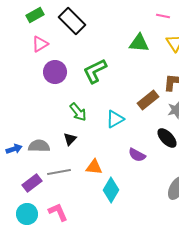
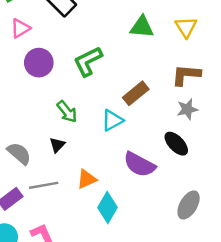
brown rectangle: (148, 100) -> (136, 93), moved
gray semicircle: (39, 146) -> (19, 153), turned 40
purple semicircle: (137, 155) -> (139, 164), size x1.5
orange triangle: (94, 167) -> (87, 179), turned -30

